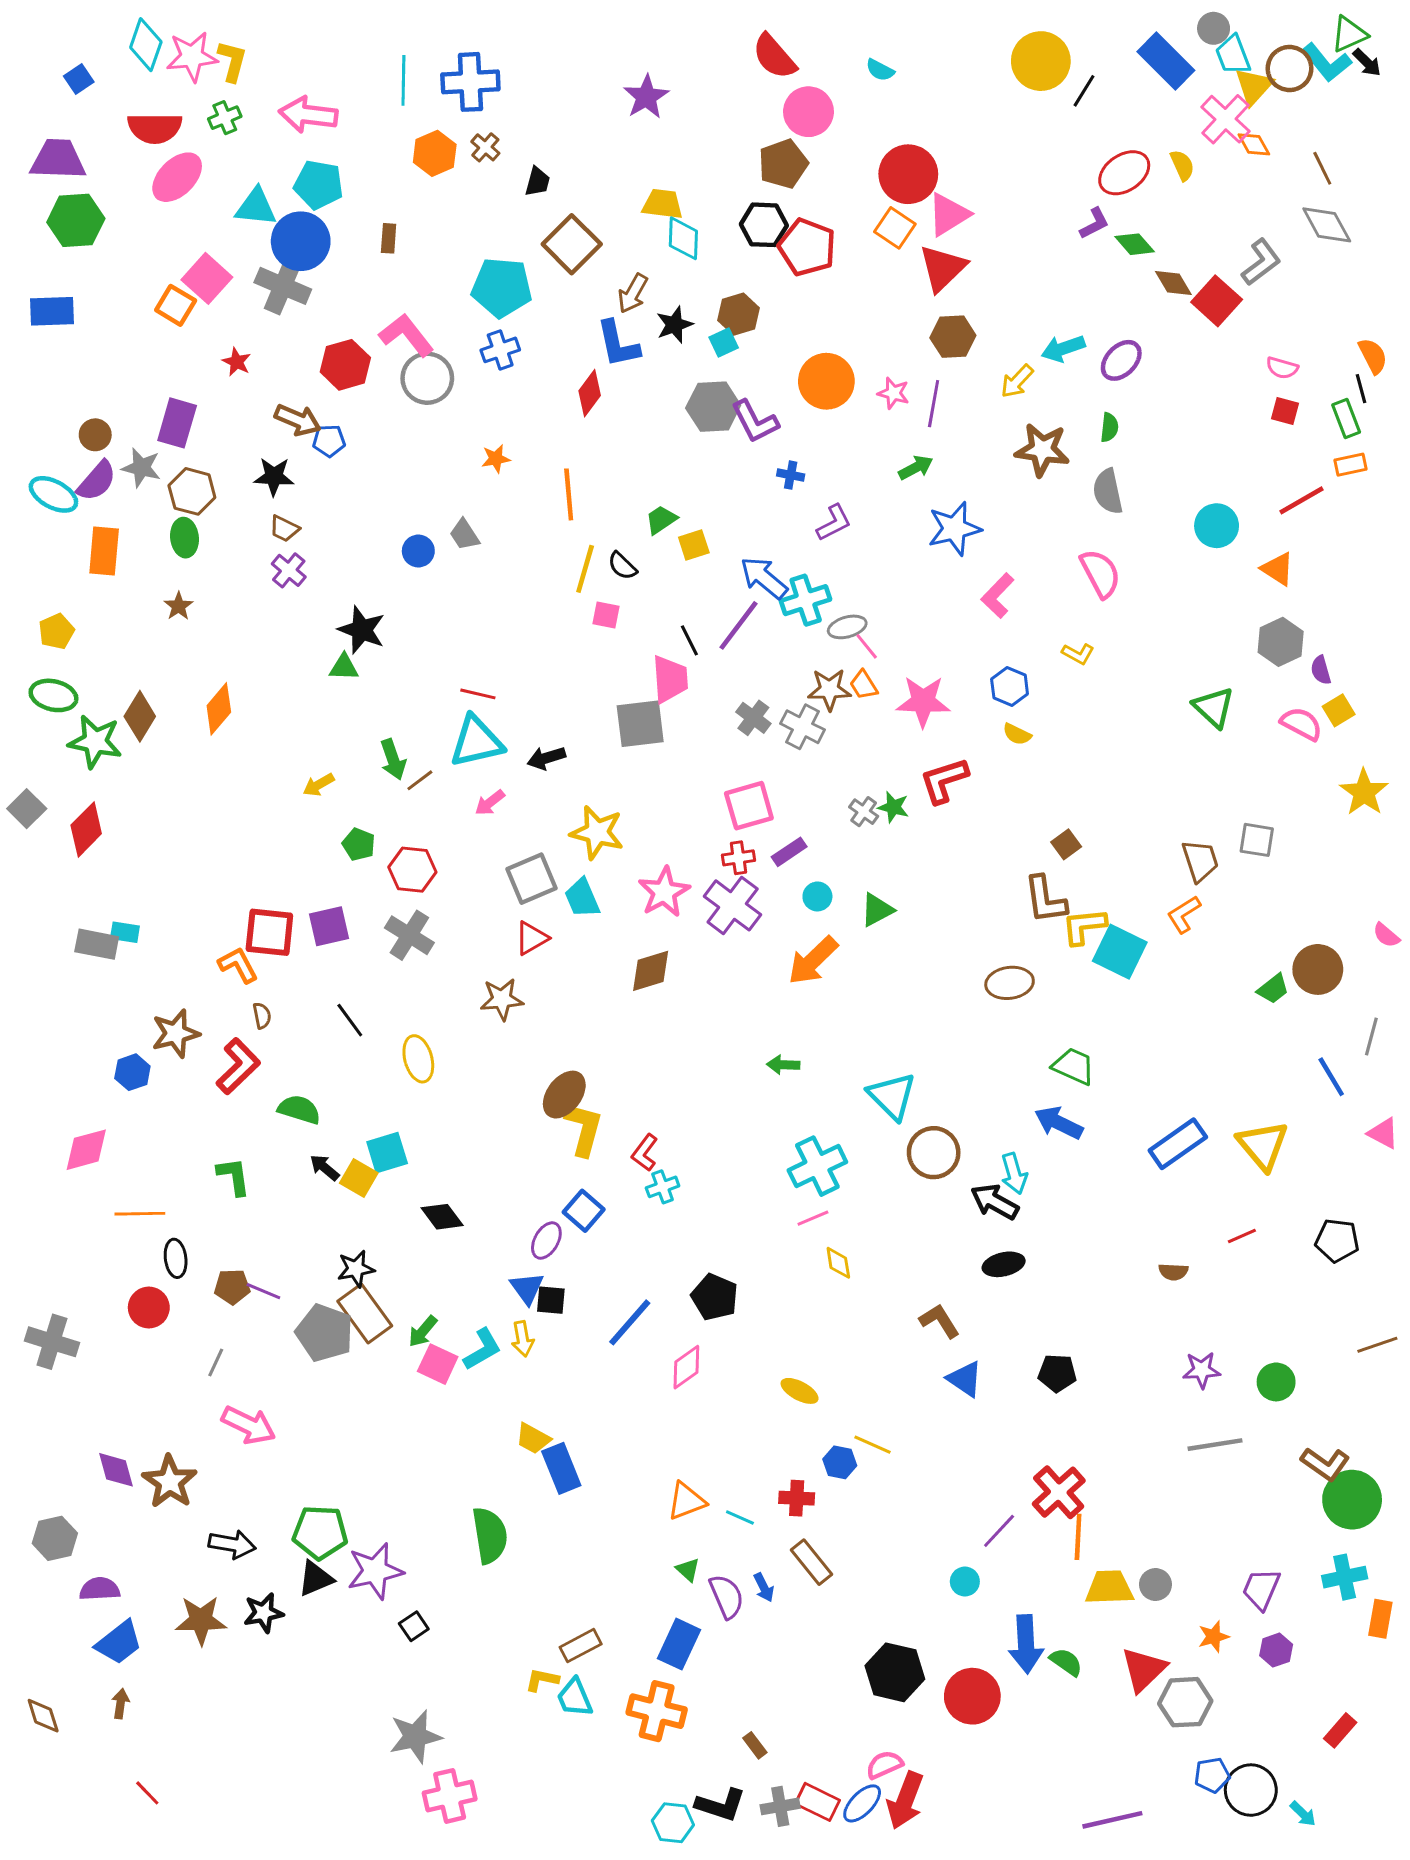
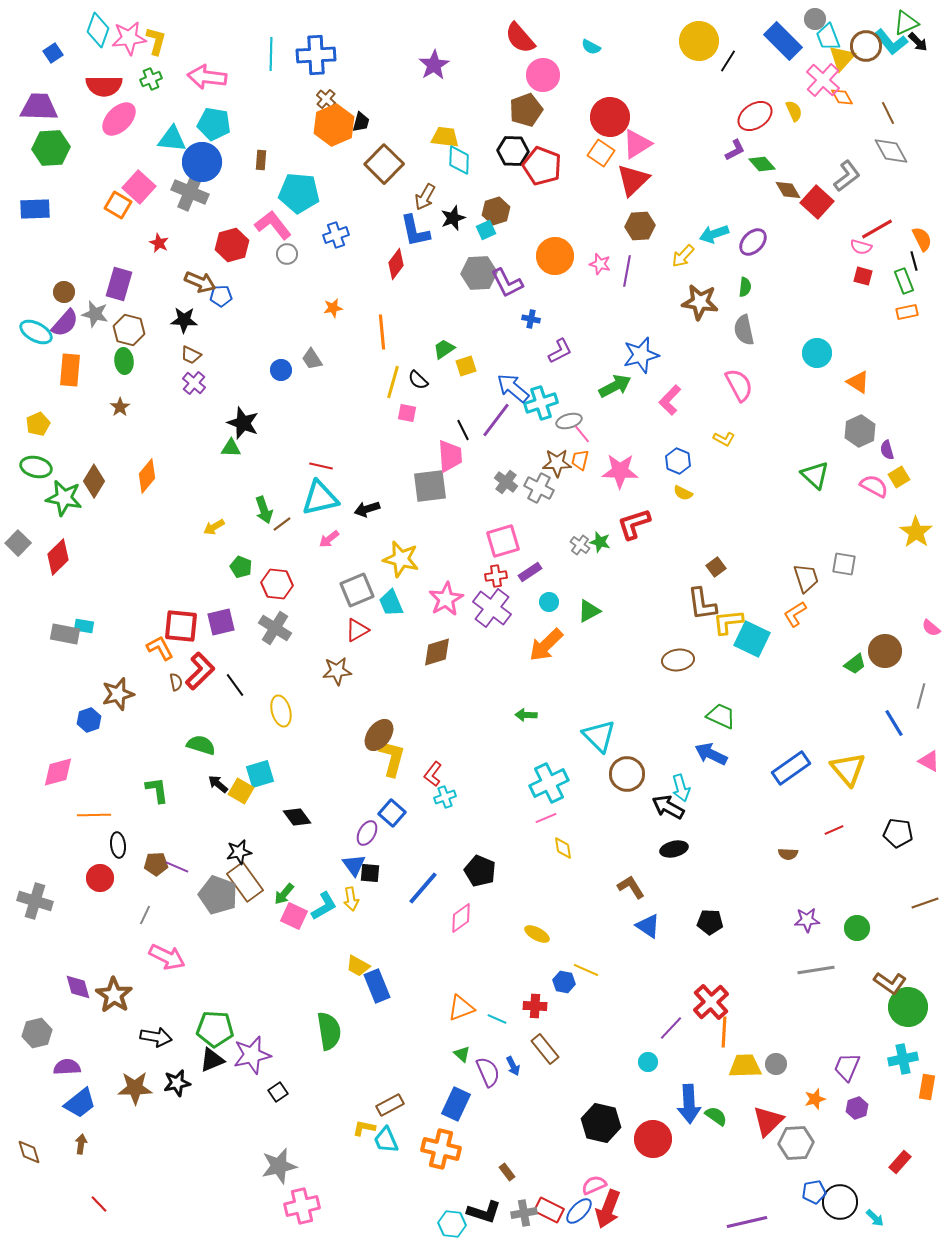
orange hexagon: (435, 153) -> (334, 125), moved, size x1.4
cyan pentagon: (502, 287) -> (299, 193), moved
gray circle: (427, 378) -> (287, 254), size x0.6
green arrow: (916, 468) -> (615, 386), moved, size x1.4
red line: (1301, 500) -> (877, 229), moved
orange trapezoid: (864, 685) -> (580, 460), turned 45
red L-shape: (238, 1066) -> (200, 671), moved

